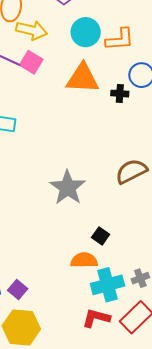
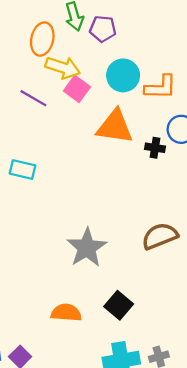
pink square: (31, 62) -> (77, 89), moved
black square: (101, 236) -> (119, 305), size x1.4
orange semicircle: (84, 260) -> (66, 313), moved

